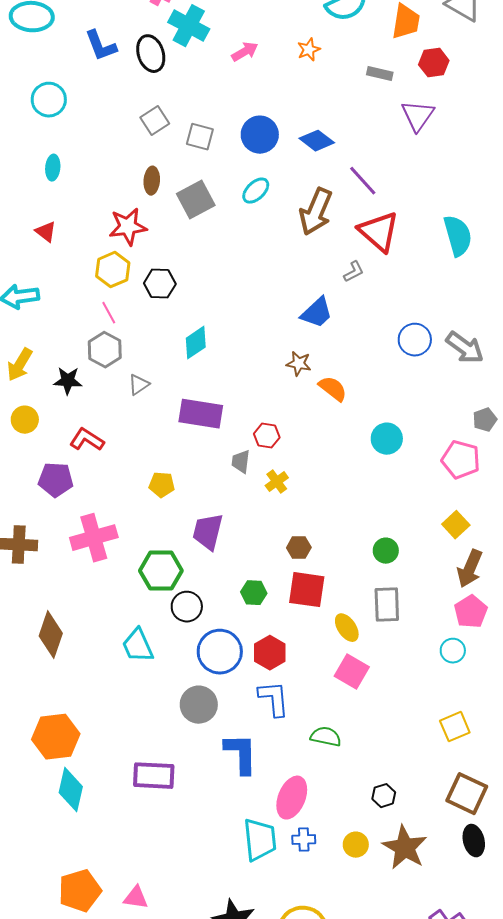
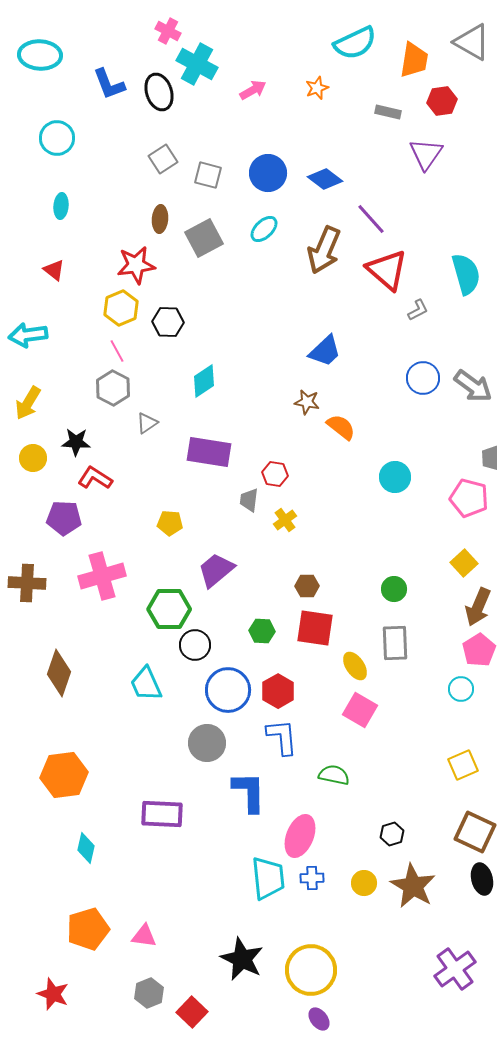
gray L-shape: (354, 272) -> (418, 310), moved
black star: (68, 381) -> (76, 442), moved
purple trapezoid: (208, 532) -> (216, 570), turned 36
cyan diamond: (71, 790) -> (86, 848), moved, size x0.7

